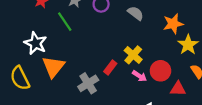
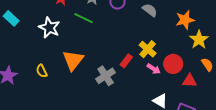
green line: (65, 22) -> (84, 18), turned -30
white star: (35, 43) -> (49, 28), moved
yellow semicircle: (20, 78) -> (42, 71), size x0.6

